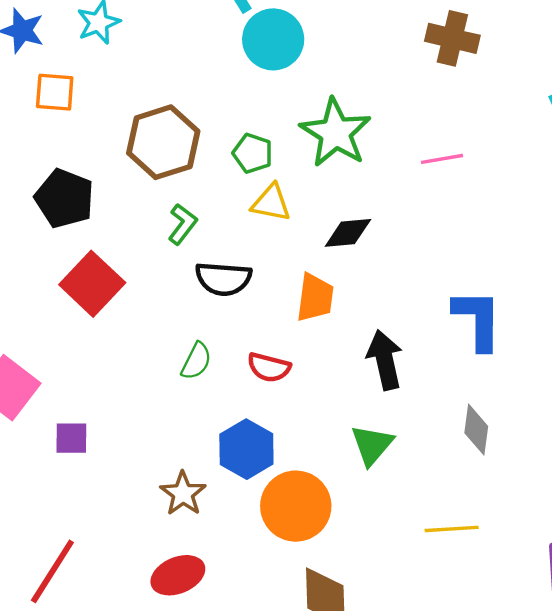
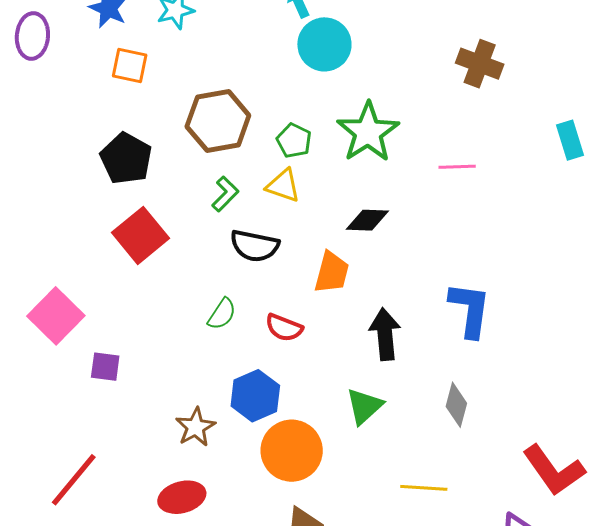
yellow triangle: (271, 203) -> (283, 186), moved

